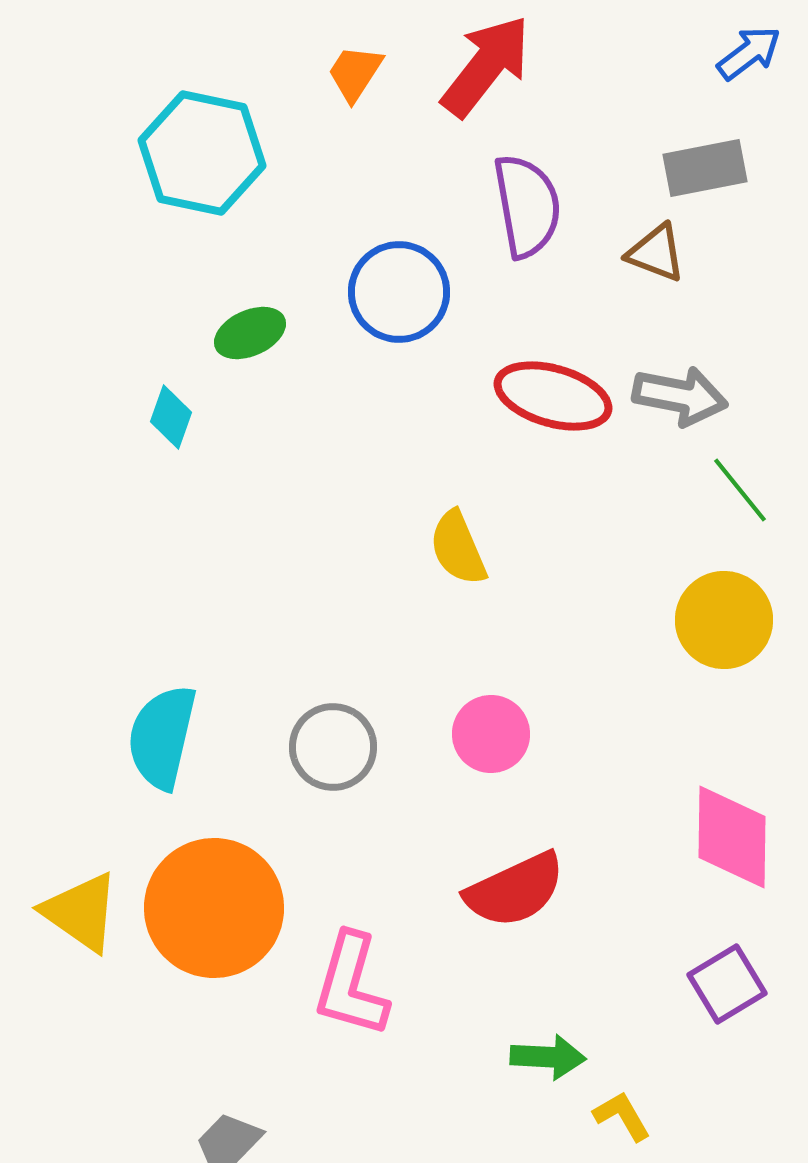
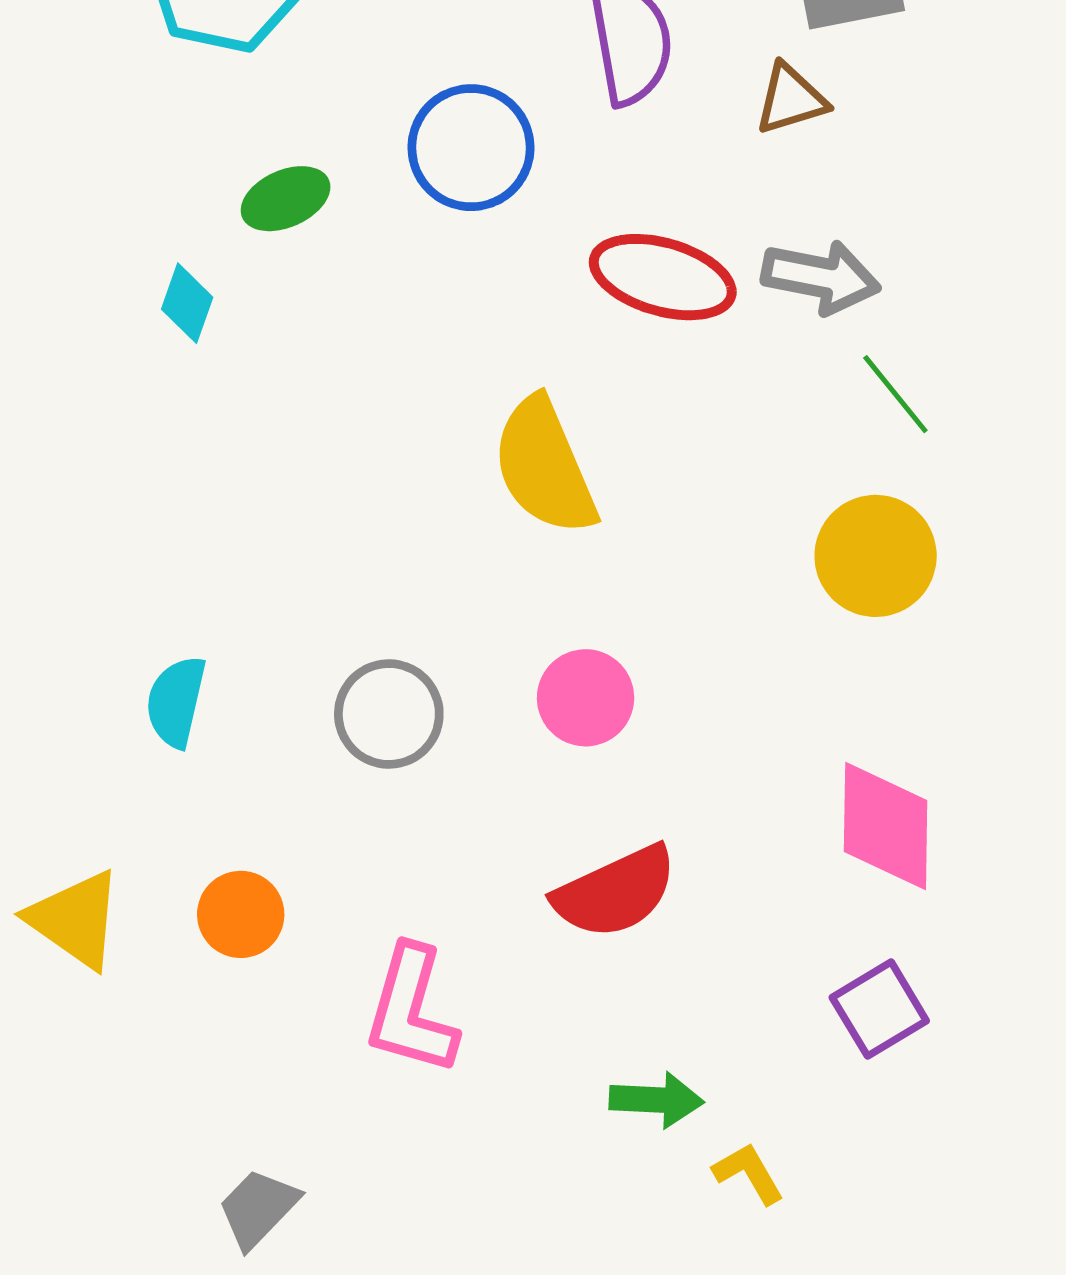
brown triangle: (656, 253) -> (791, 99), turned -38
yellow semicircle: (458, 548) -> (544, 466), size x1.5
cyan semicircle: (162, 737) -> (176, 702), size x0.7
orange circle: (214, 908) -> (241, 914), size x0.5

